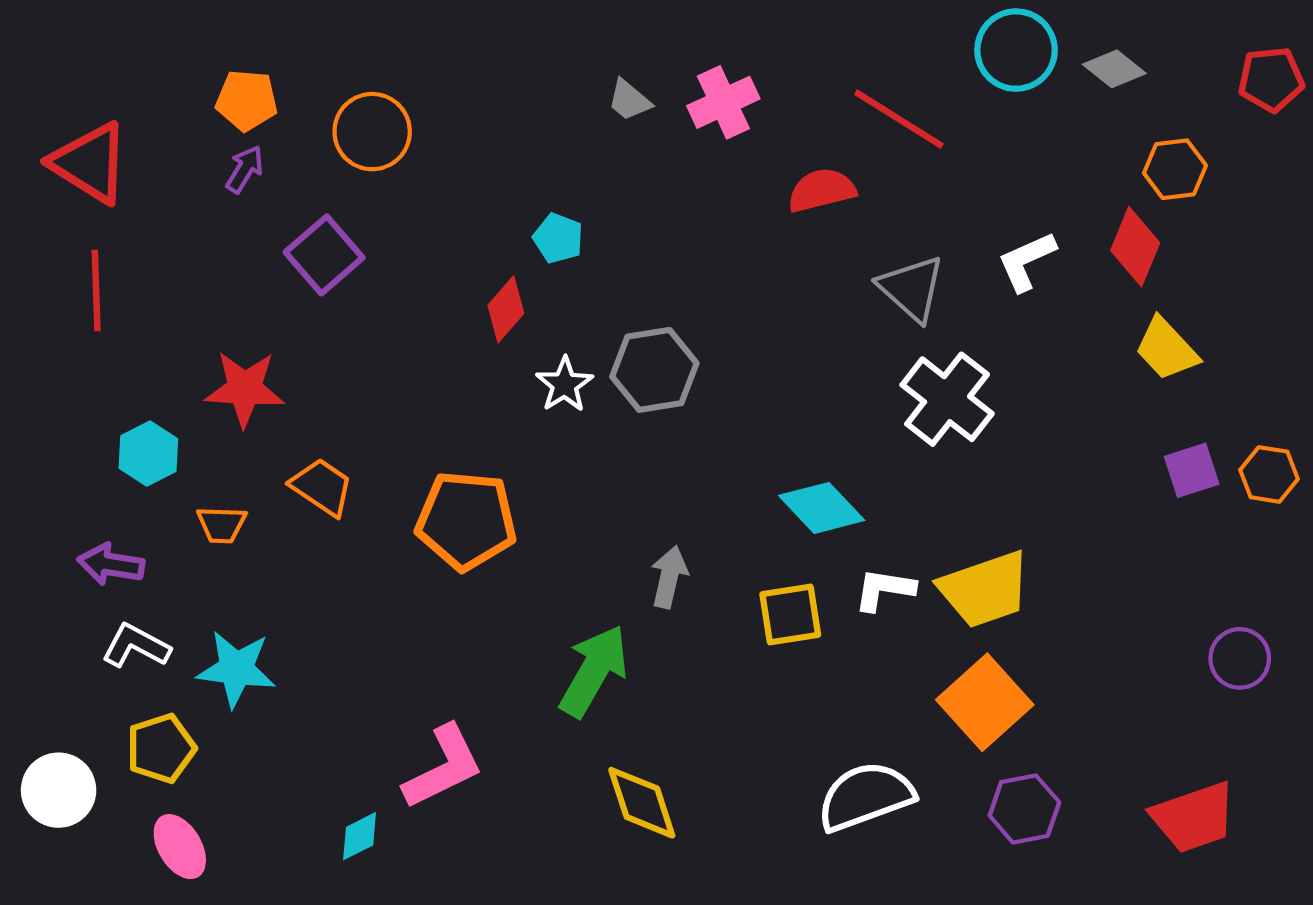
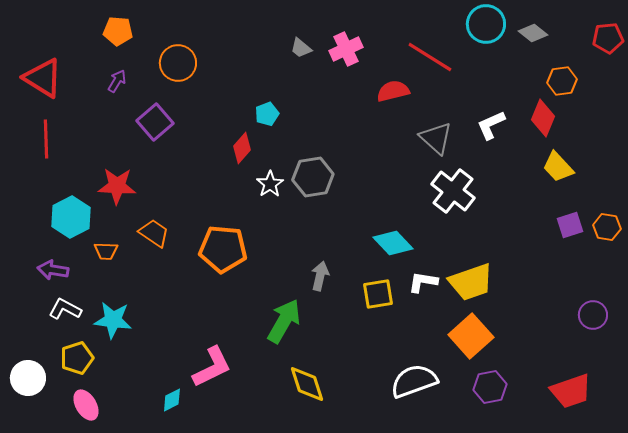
orange pentagon: (247, 100) -> (118, 31), moved
cyan pentagon: (558, 238) -> (267, 114), turned 30
cyan hexagon: (148, 454) -> (71, 217), size x1.4

